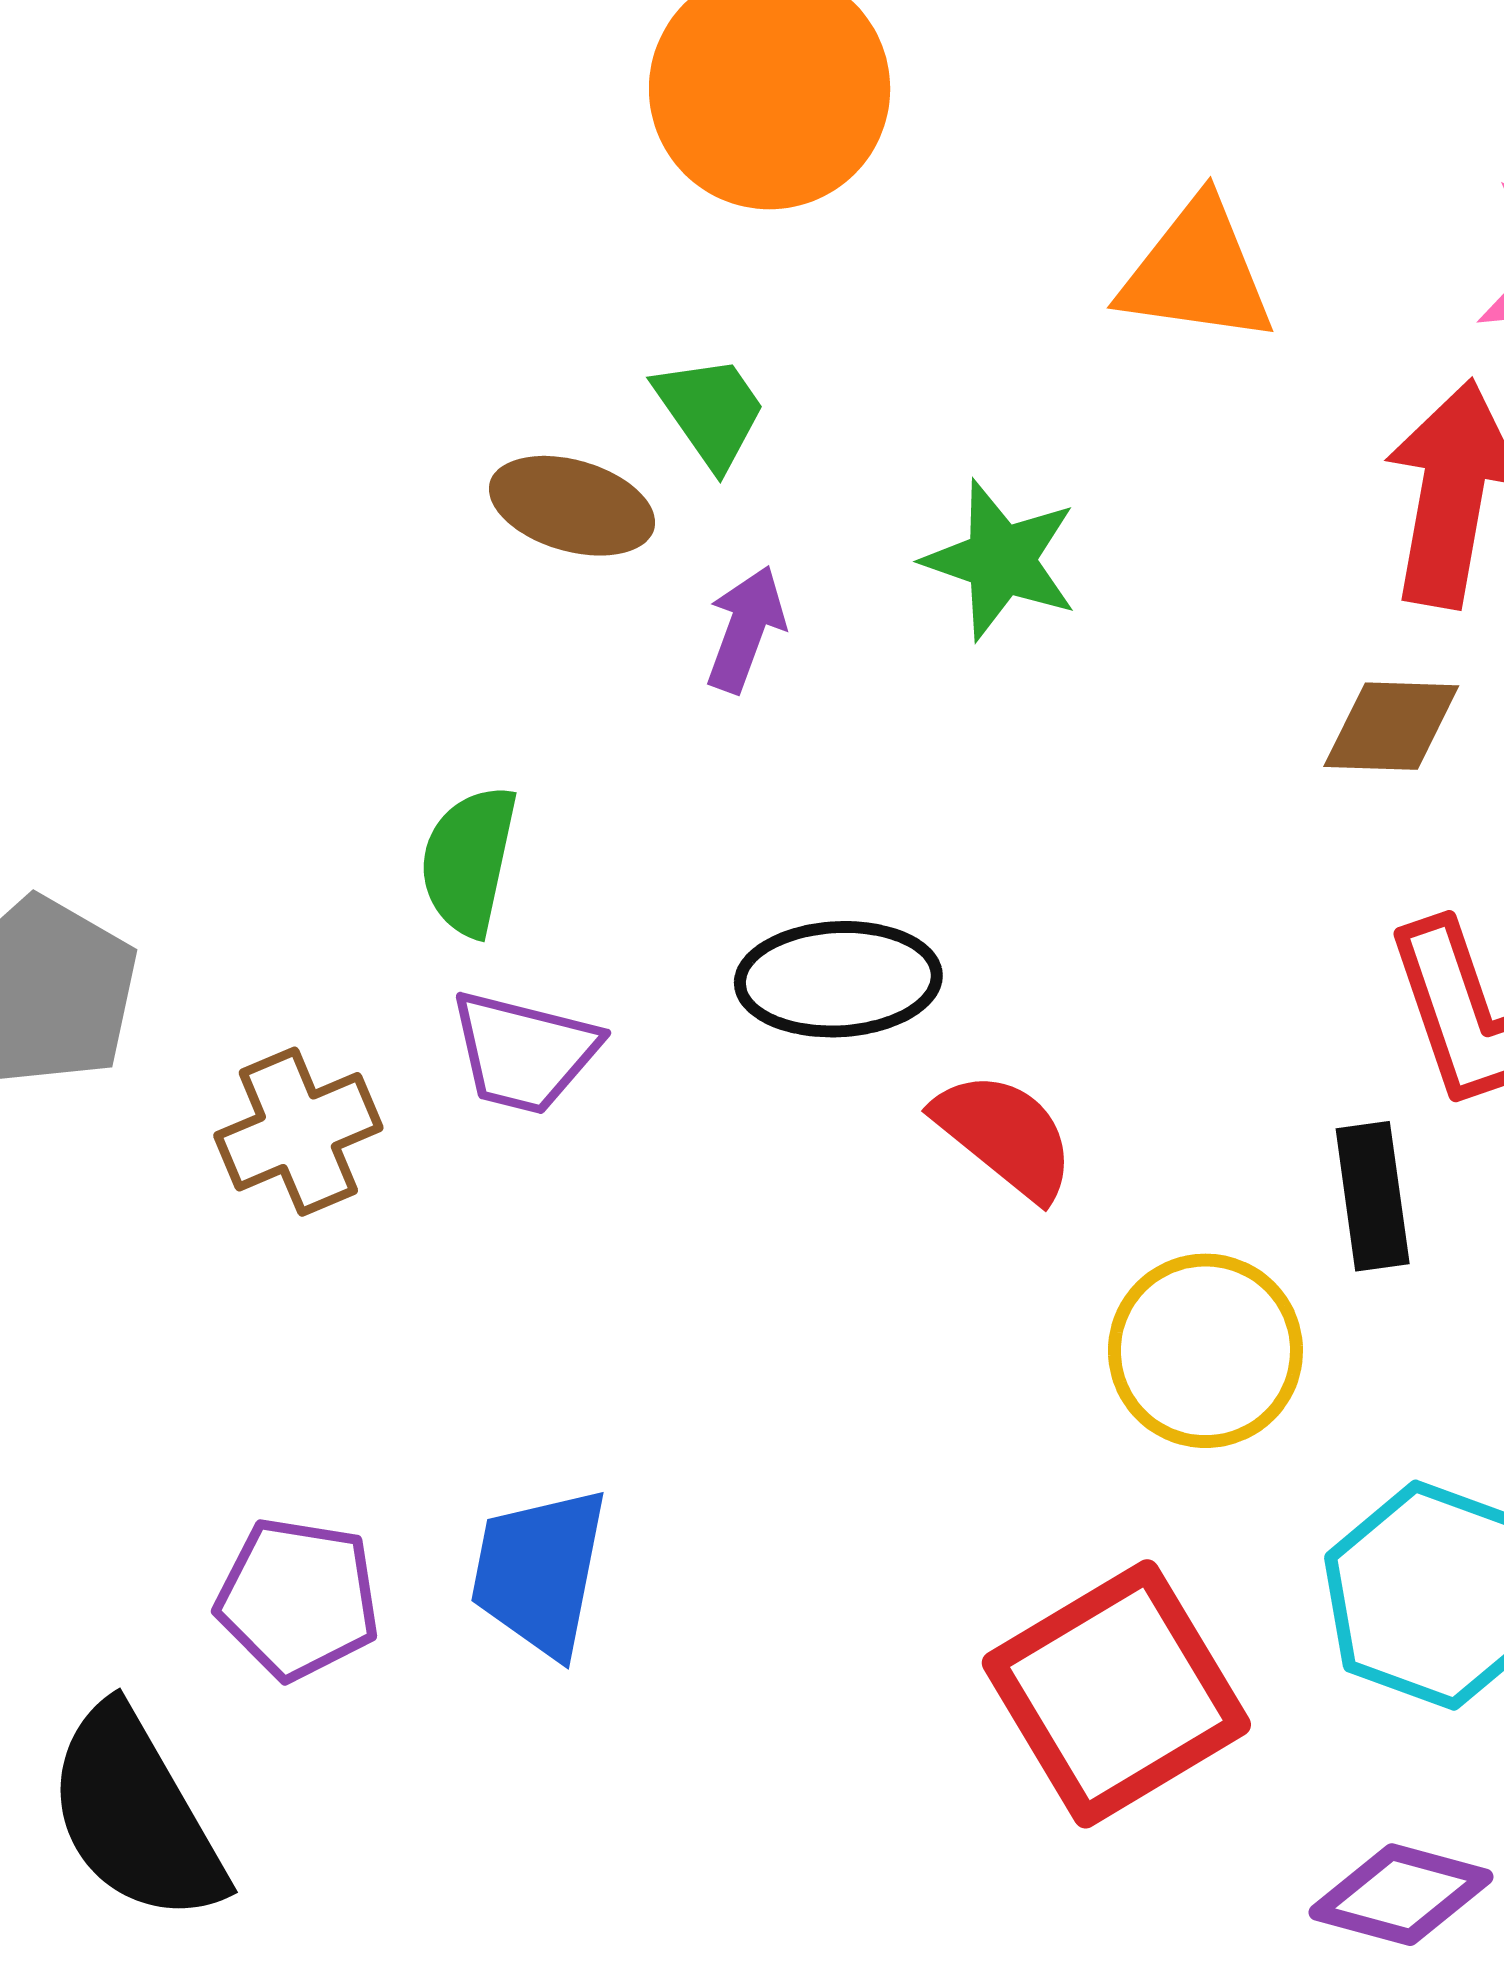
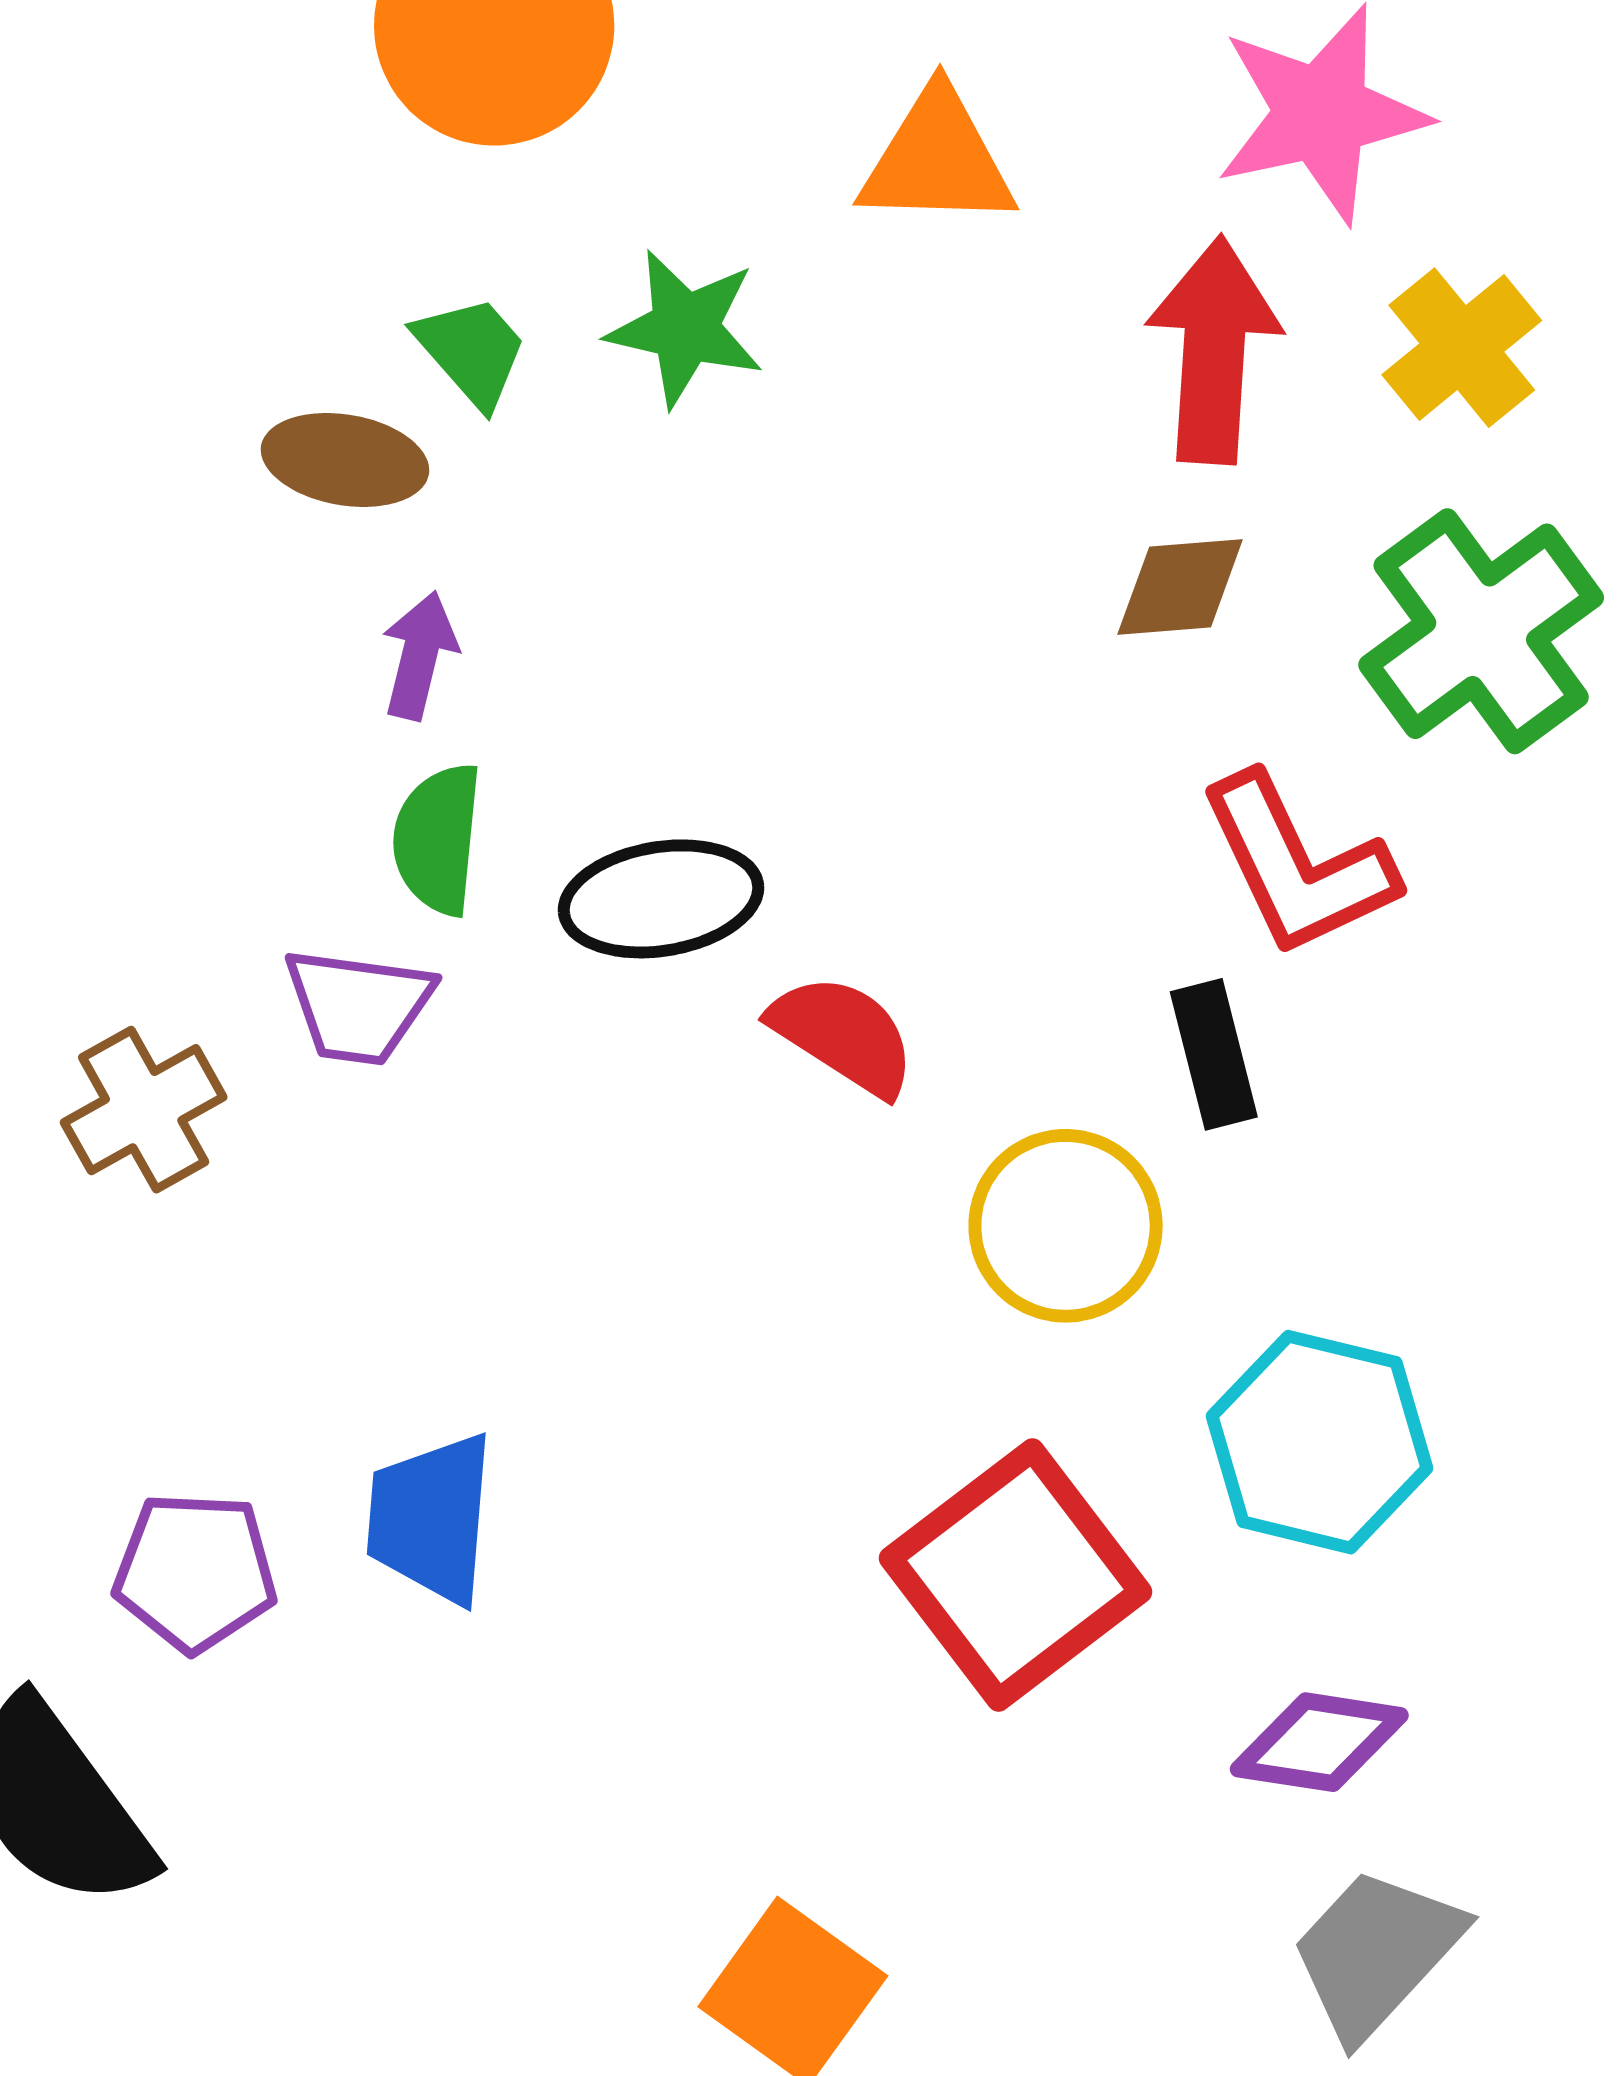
green star: (1001, 560) -> (685, 328), moved
purple arrow: (746, 629) -> (419, 655), moved
green semicircle: (469, 861) -> (438, 839), moved

